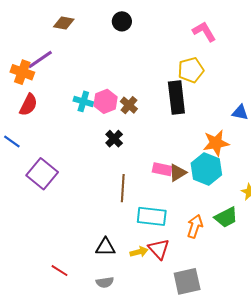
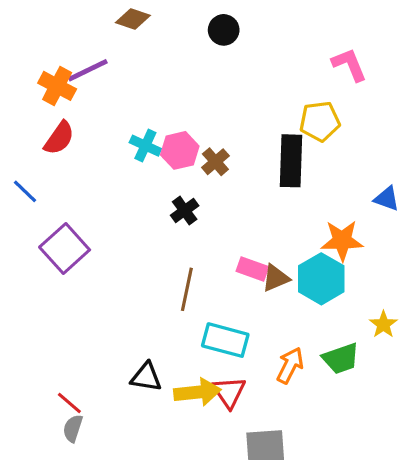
yellow arrow: (139, 252) -> (197, 392), size x1.6
gray semicircle: (105, 282) -> (73, 428), moved, turned 108

